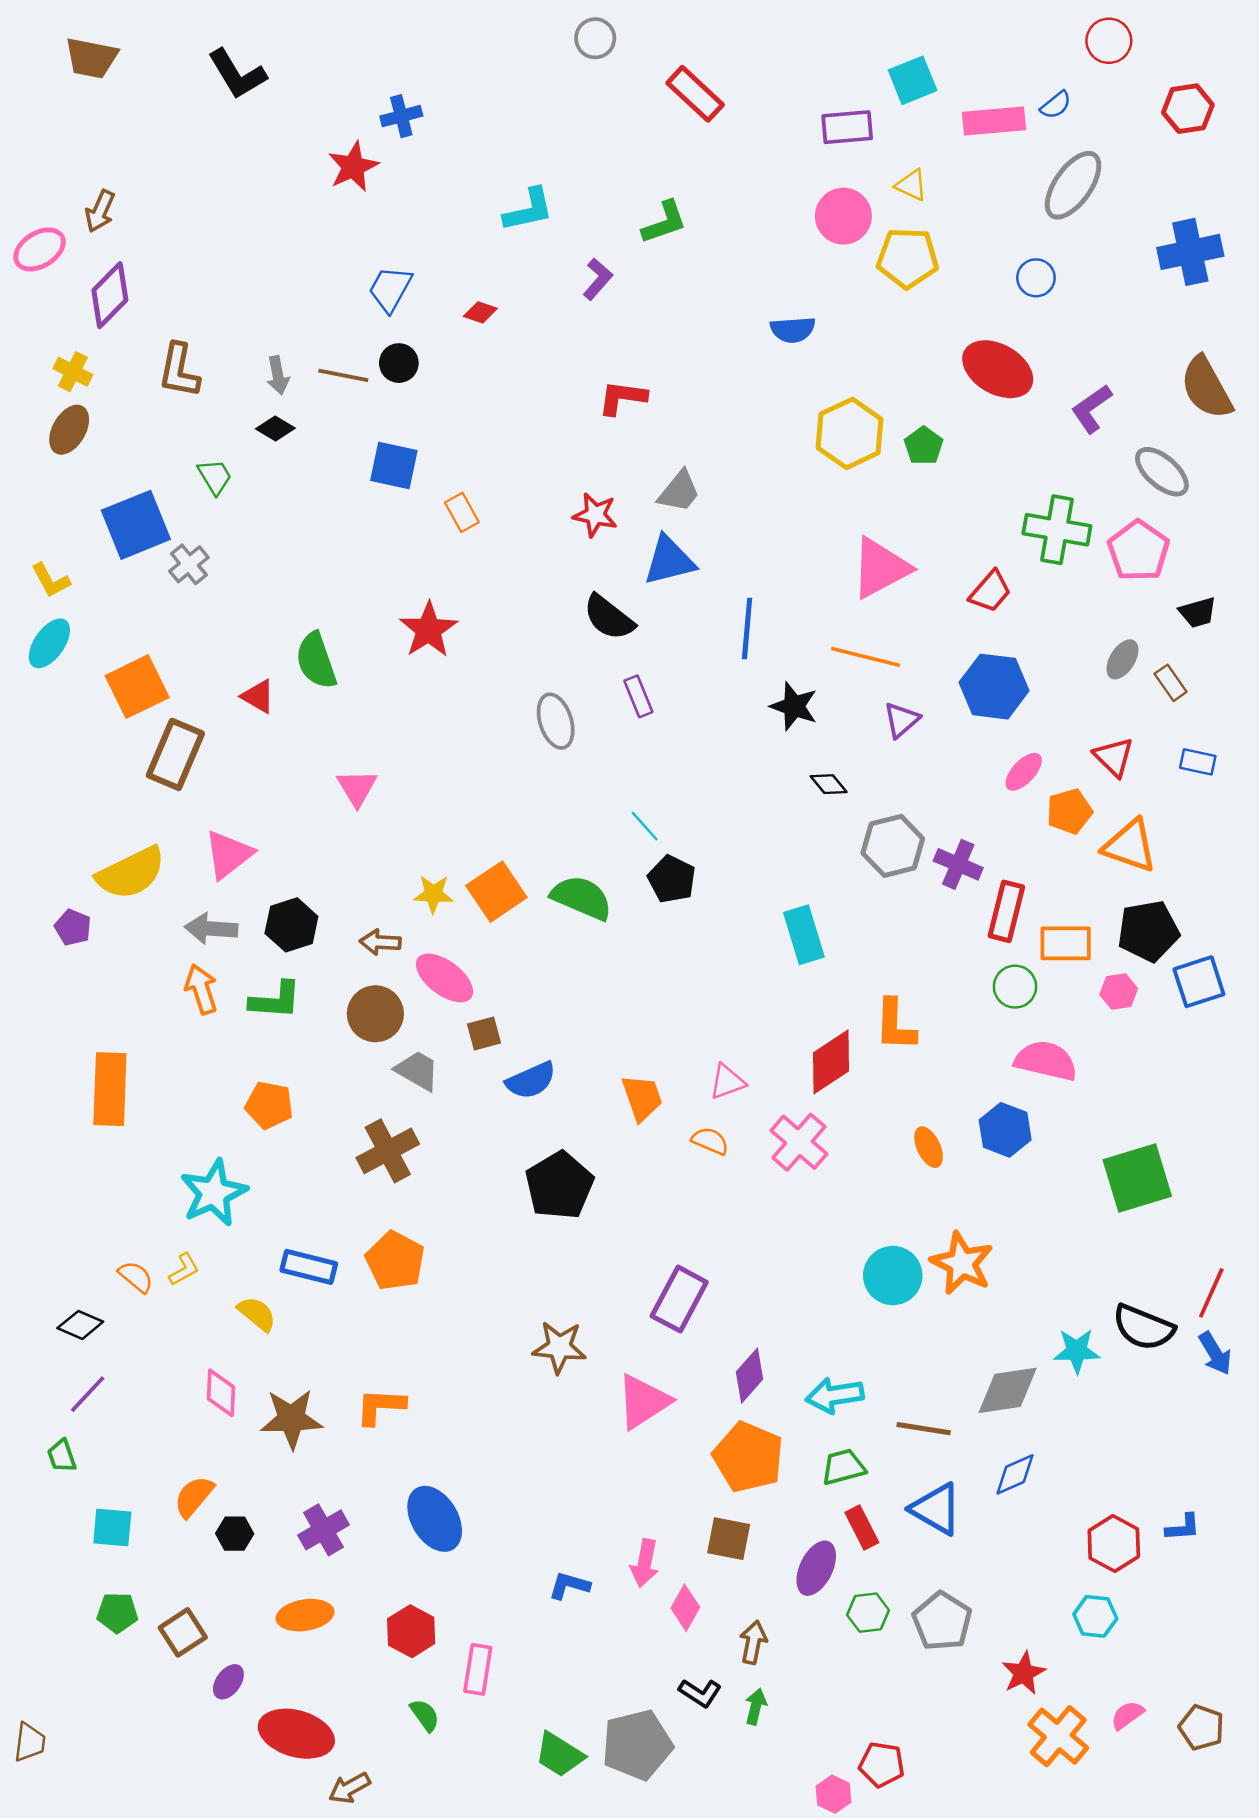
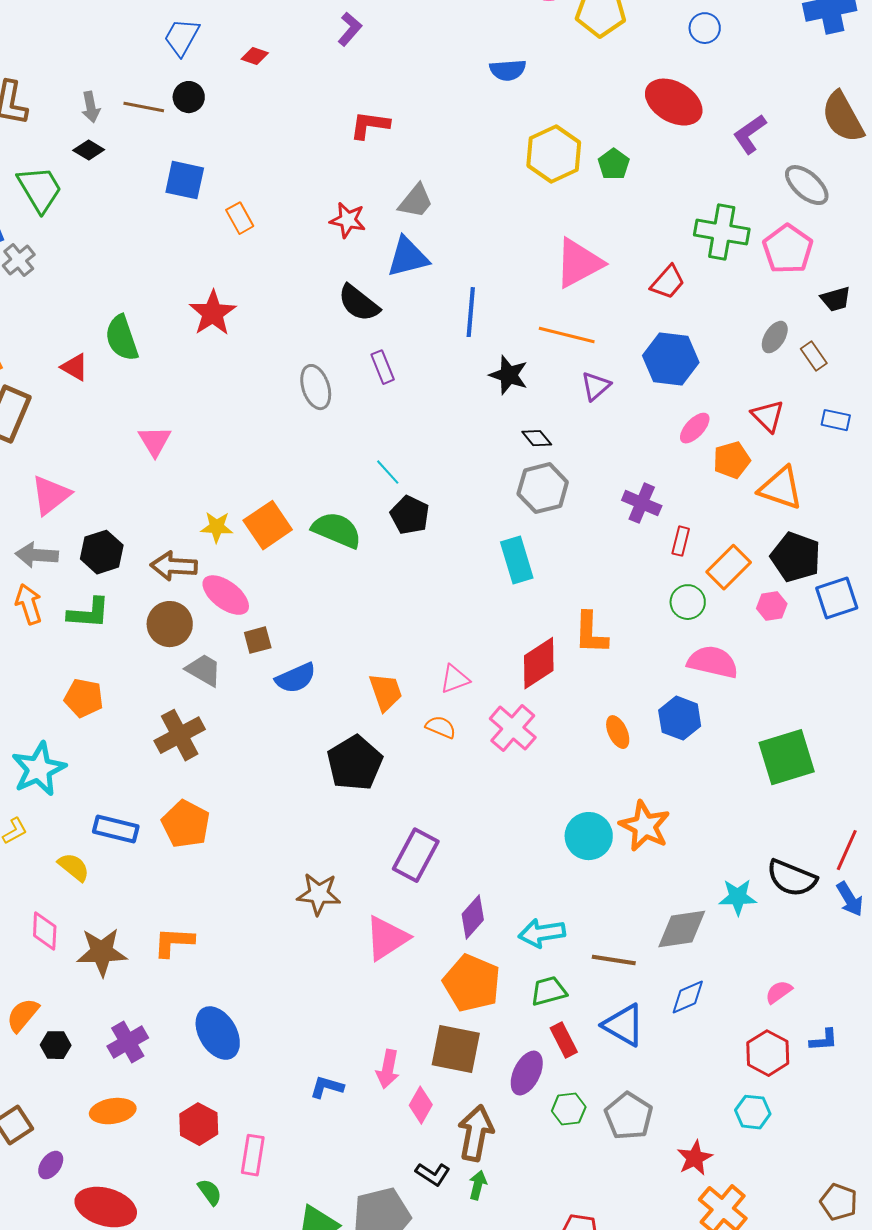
green trapezoid: (215, 477) -> (40, 189), size x1.6
gray hexagon: (893, 846) -> (543, 488), moved
red rectangle: (1006, 911) -> (681, 541), size x0.6
black pentagon: (1148, 931) -> (796, 557), turned 30
brown arrow: (380, 942) -> (174, 566), size x1.4
orange rectangle: (1066, 943) -> (729, 567), turned -45
black pentagon: (559, 1185) -> (355, 763), moved
brown square: (729, 1539) -> (456, 1049), size x1.4
brown arrow: (753, 1642) -> (476, 1133), size x1.6
pink semicircle: (1127, 1715) -> (779, 992), moved

